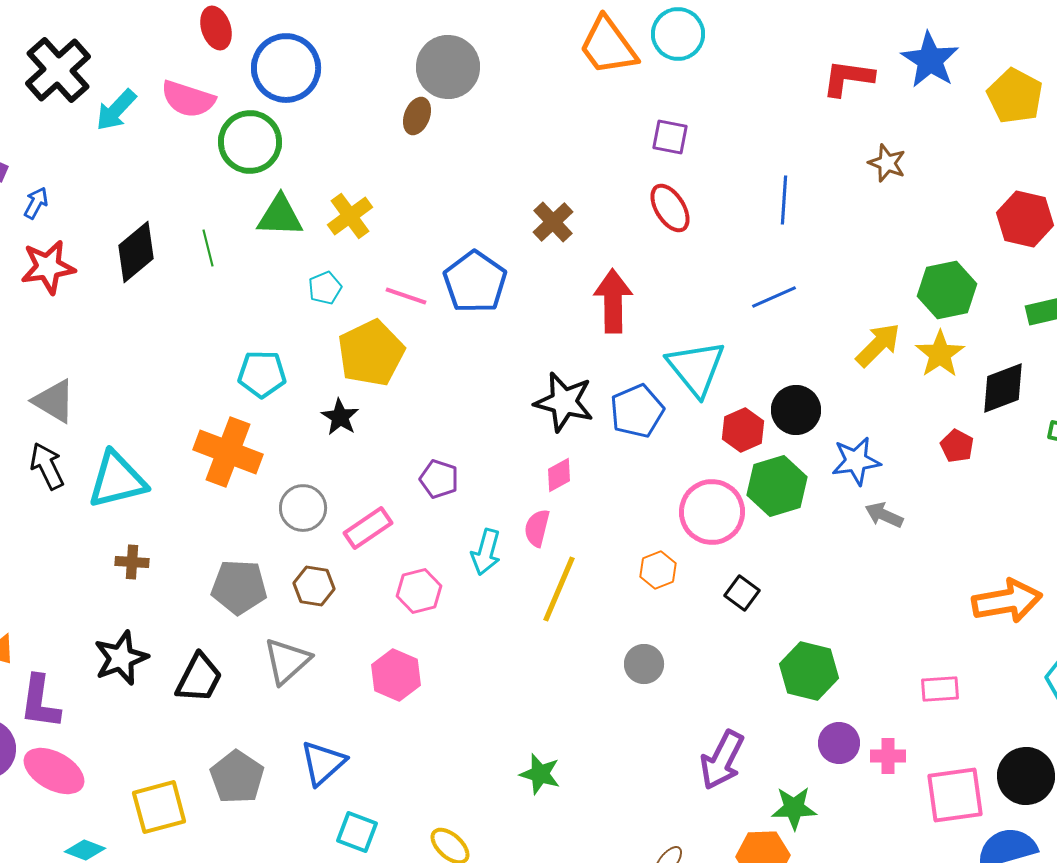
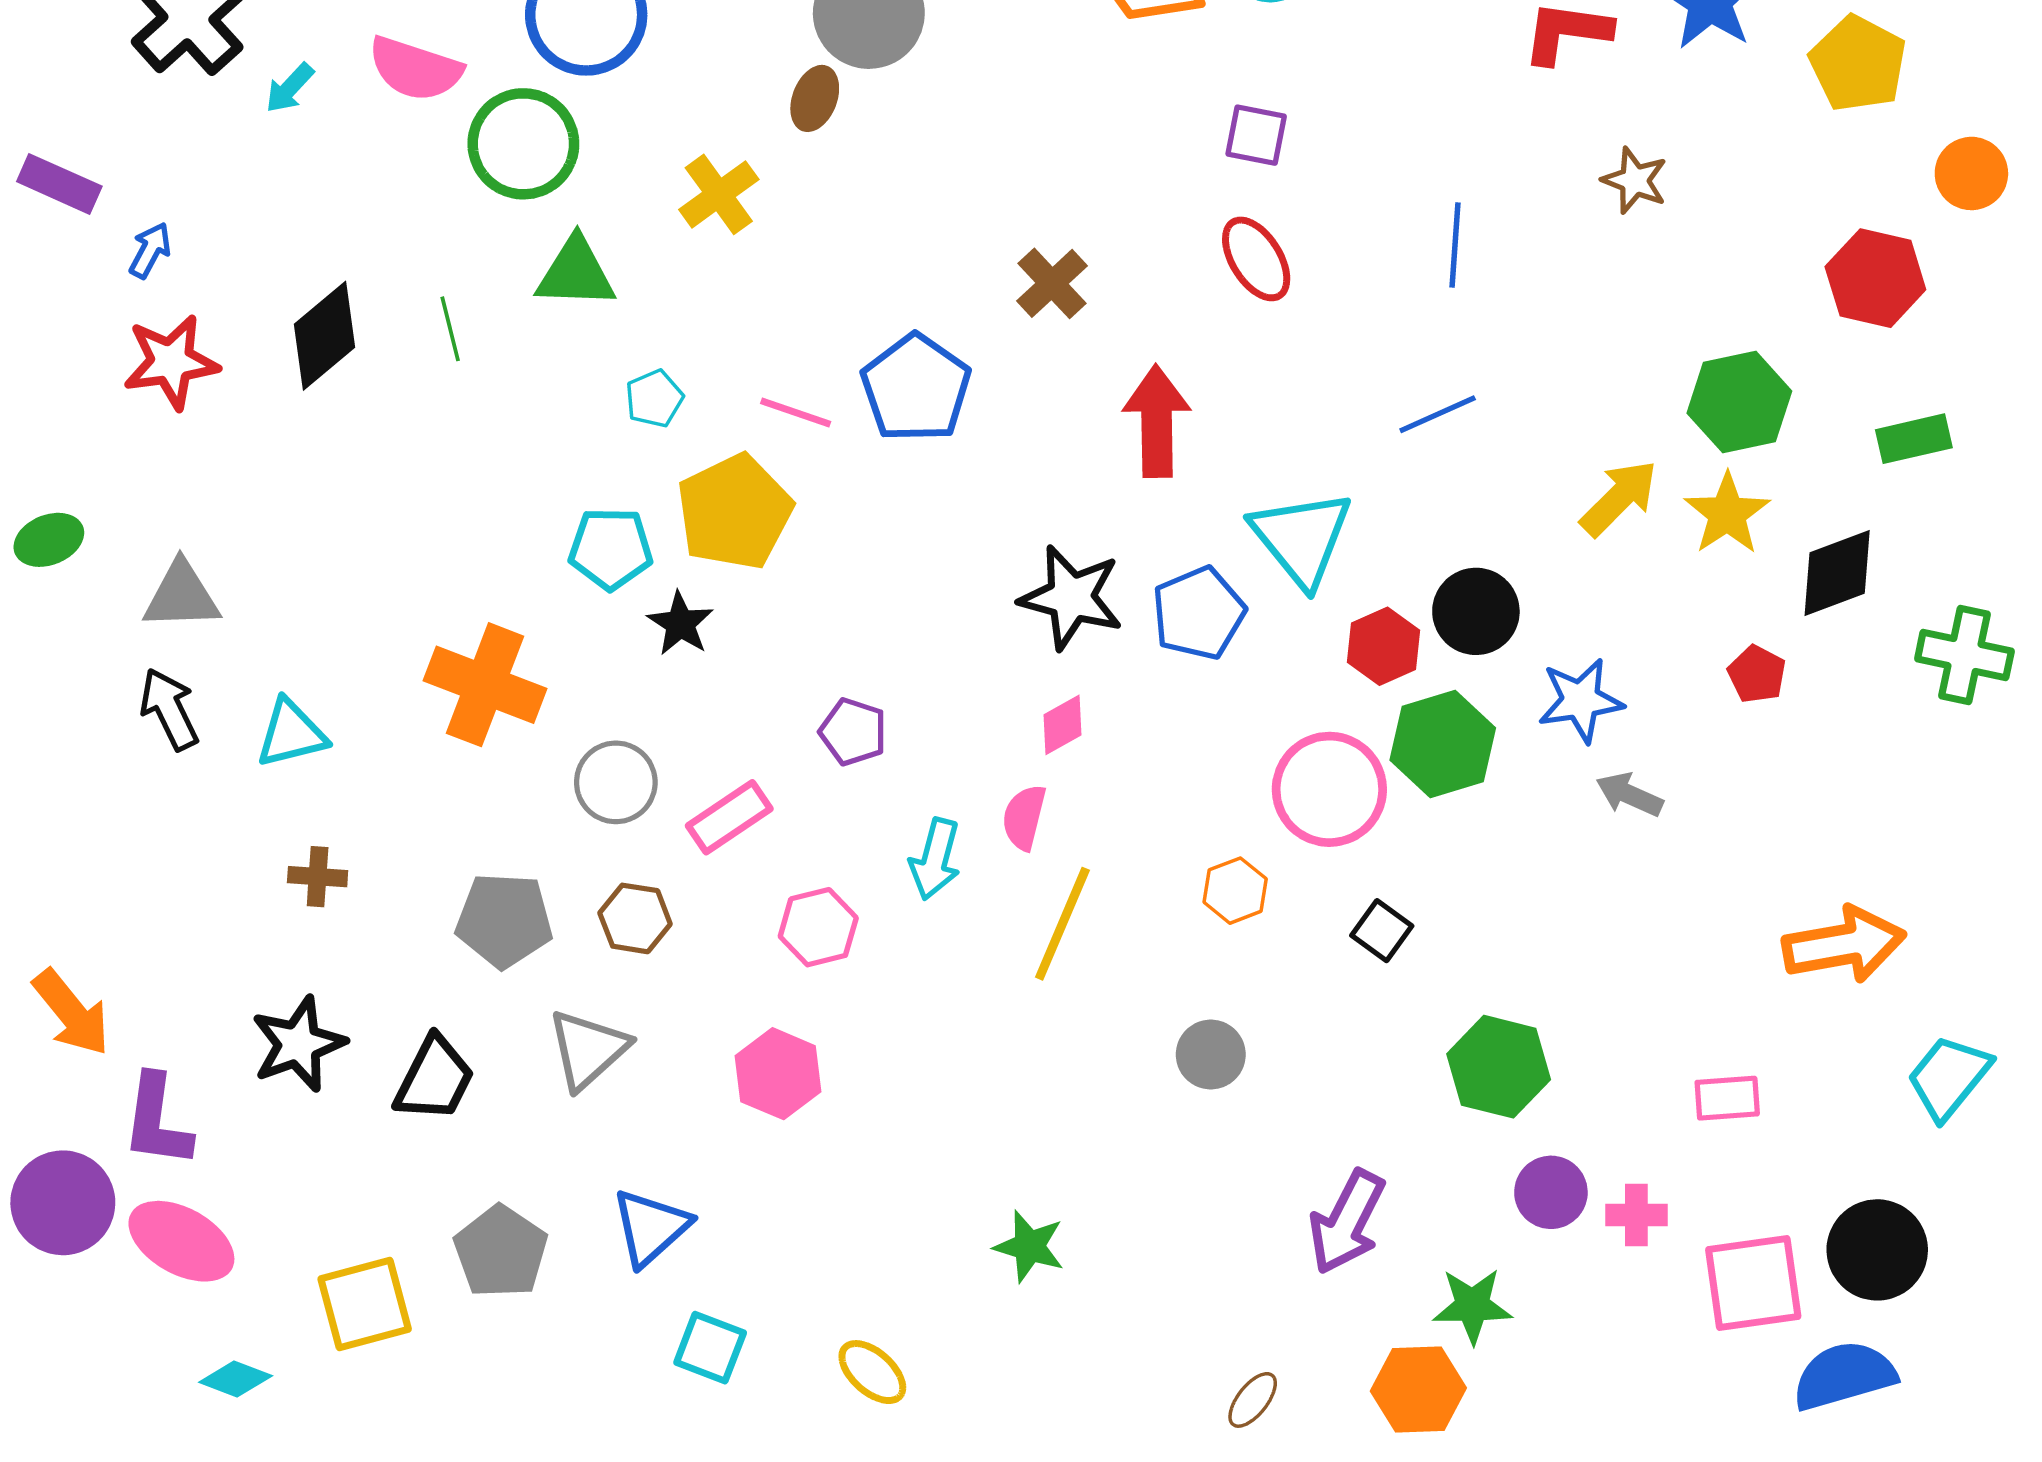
cyan arrow: (116, 110) -> (290, 88), size x0.7
yellow cross: (350, 216) -> (719, 194), moved
cyan pentagon: (262, 374) -> (611, 549), moved
gray triangle: (54, 401) -> (181, 596), turned -33
cyan triangle: (117, 480) -> (291, 734), size x0.7

